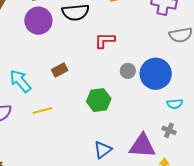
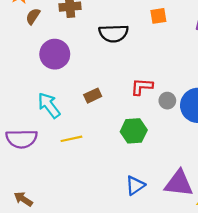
purple circle: (38, 21) -> (55, 54), moved
red L-shape: (105, 40) -> (142, 87), moved

